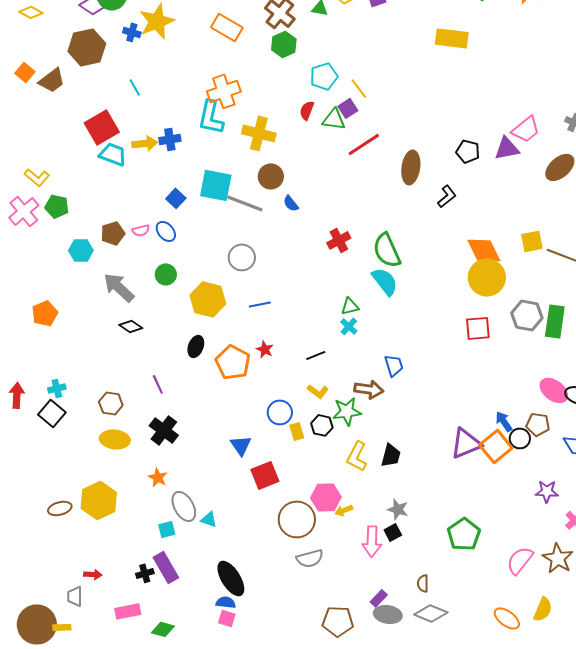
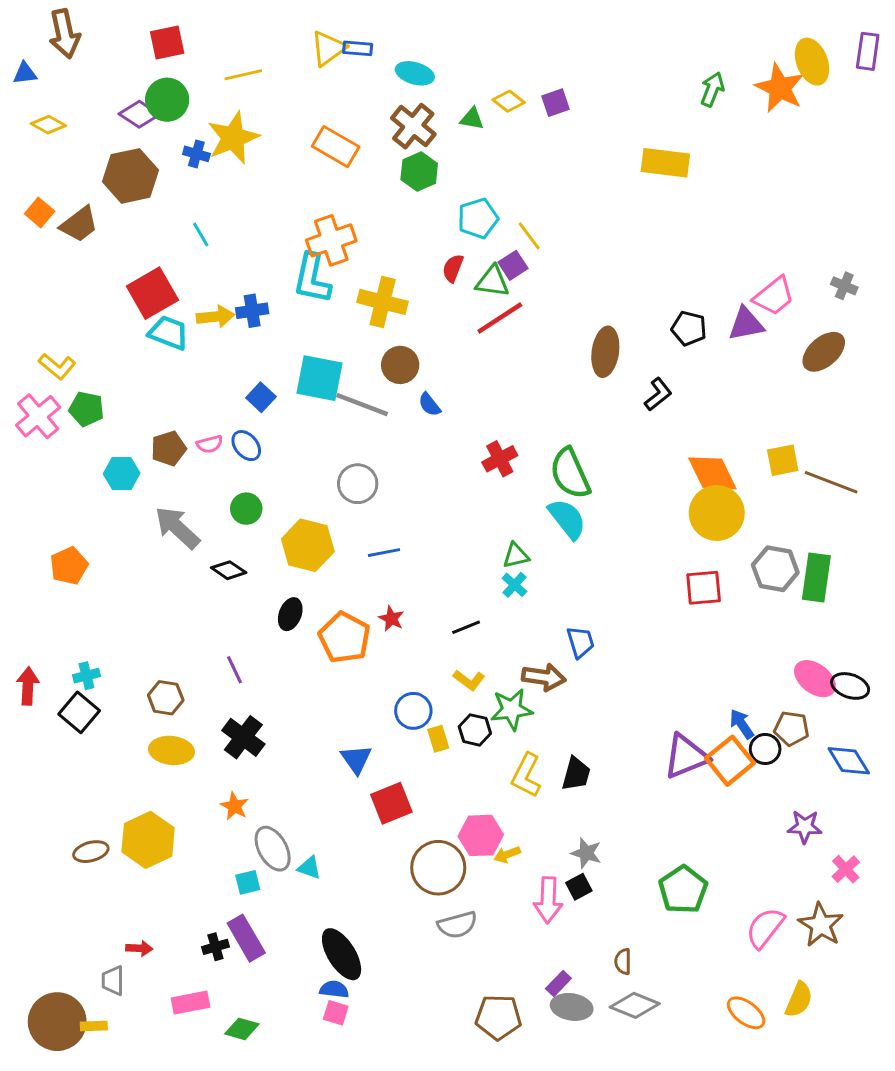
red line: (364, 144) -> (500, 318), moved
black diamond: (131, 326) -> (229, 570), moved

